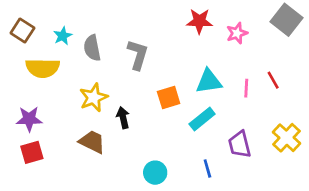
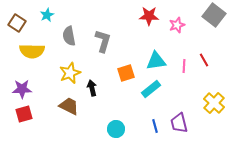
cyan star: (63, 36) -> (47, 15), moved
purple trapezoid: (240, 144) -> (179, 123), moved

